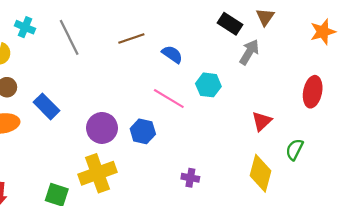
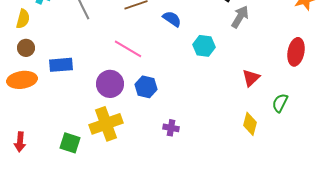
pink line: (169, 99) -> (128, 49), moved
blue rectangle: (47, 106) -> (61, 65), turned -50
yellow diamond: (261, 173) -> (250, 124), size x0.7
purple cross: (190, 178) -> (171, 128), moved

